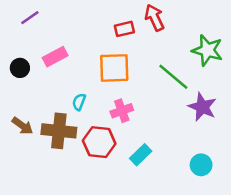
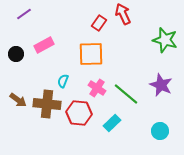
red rectangle: (124, 29) -> (99, 23), turned -42
green line: (173, 77) -> (126, 94), moved
pink cross: (122, 111) -> (97, 88), turned -36

